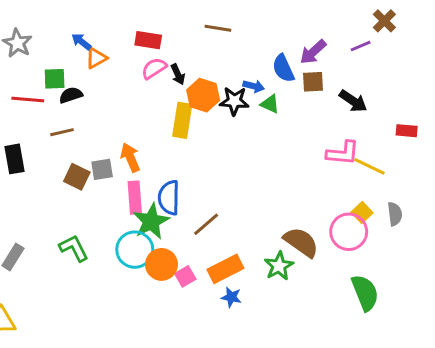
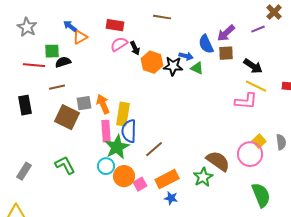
yellow rectangle: (182, 120) -> (123, 114), moved
yellow line: (369, 166) -> (256, 86), moved
gray square: (102, 169) -> (84, 103), moved
brown square: (77, 177) -> (67, 117), size x1.4
cyan circle: (135, 250) -> (106, 166), size x0.7

